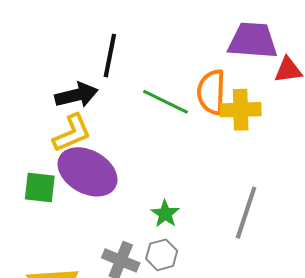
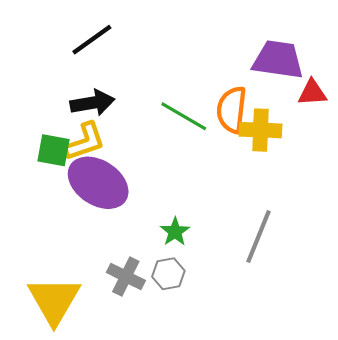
black line: (110, 56) -> (92, 40), moved, turned 39
green square: (40, 188) -> (53, 150), moved

